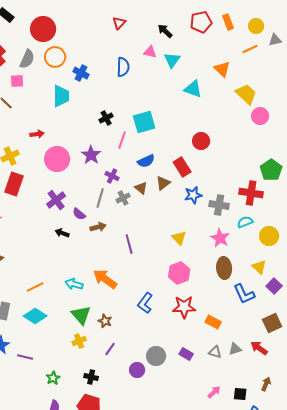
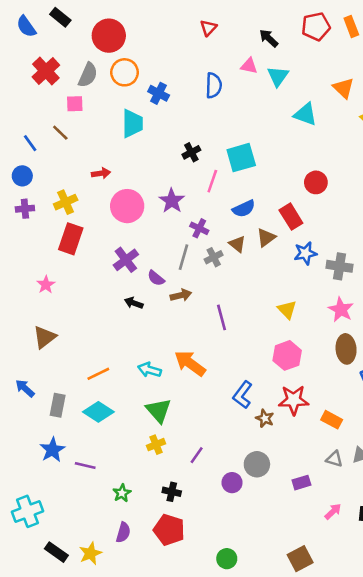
brown star: (105, 321) -> (265, 418), moved
purple rectangle: (186, 354) -> (301, 483), moved, turned -48

